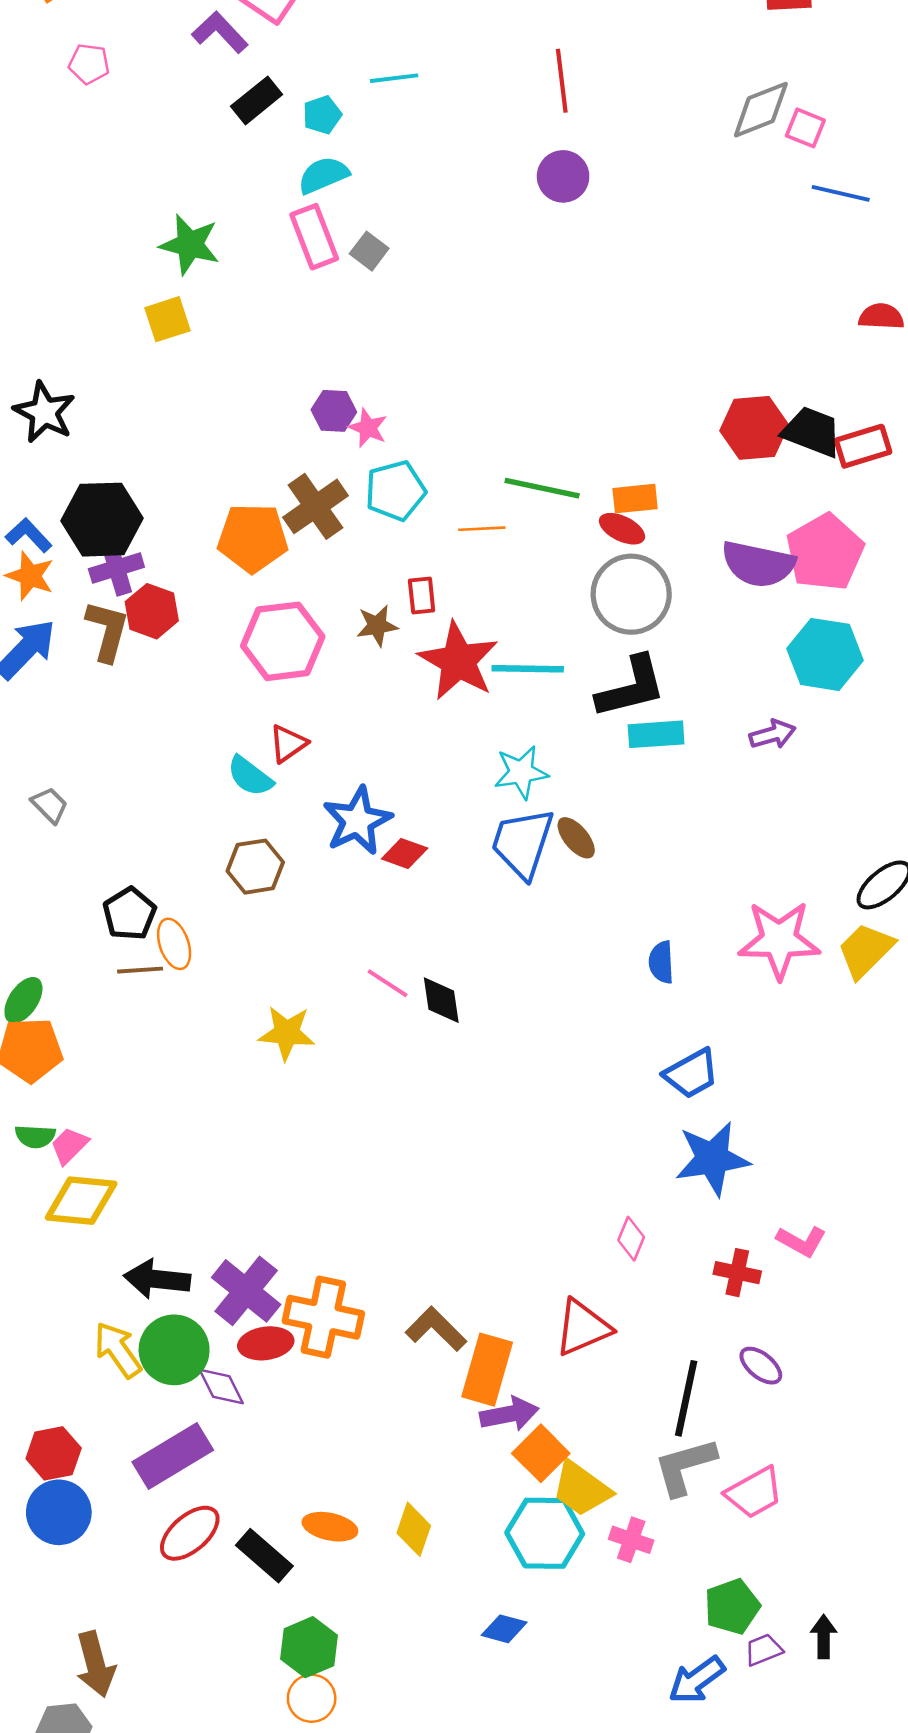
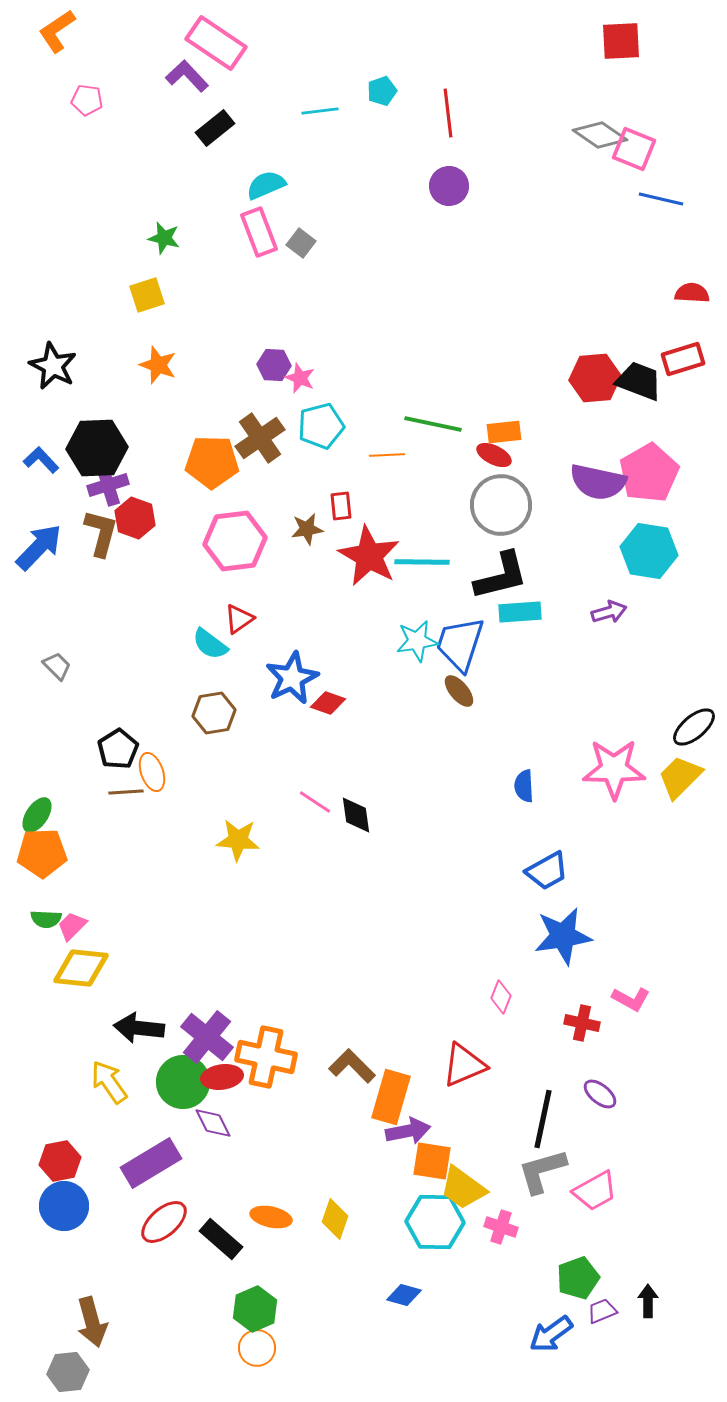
gray diamond: (761, 110) -> (600, 135), turned 56
cyan pentagon: (322, 115) -> (382, 91), moved
pink square: (805, 128) -> (634, 149), size x1.4
green star: (190, 244) -> (164, 238), size x0.7
red rectangle: (863, 446) -> (683, 359), moved
orange star: (30, 576) -> (158, 365), moved
blue trapezoid: (522, 843) -> (460, 644), moved
green circle: (174, 1350) -> (183, 1082), moved
purple diamond: (221, 1387) -> (213, 1123), moved
orange square: (541, 1453) -> (432, 1161), turned -36

